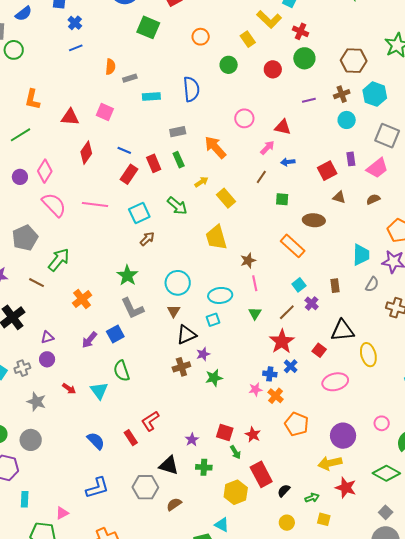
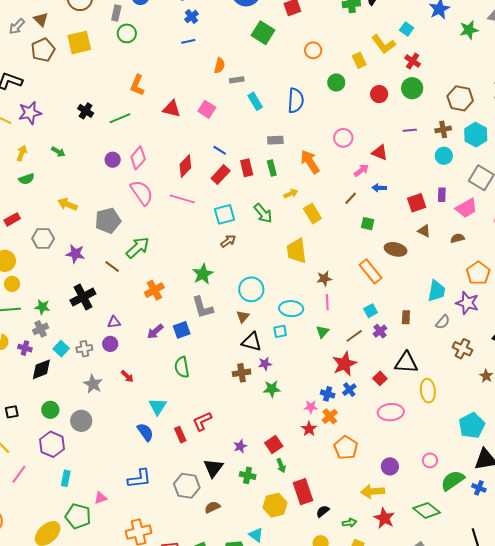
cyan rectangle: (151, 96) -> (255, 101), turned 54
red diamond: (86, 153) -> (185, 166), moved
black triangle: (186, 335) -> (252, 342), turned 30
cyan triangle: (99, 391) -> (158, 406), moved
red square: (225, 433) -> (274, 444), turned 30
red star: (253, 435) -> (309, 429), moved
purple circle: (343, 436) -> (390, 466), size x0.7
black triangle: (169, 465) -> (213, 468), turned 40

